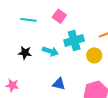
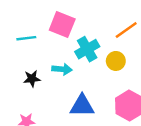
pink square: (59, 16) -> (62, 24), size x1.5
blue triangle: (59, 84) -> (82, 106), size x1.5

